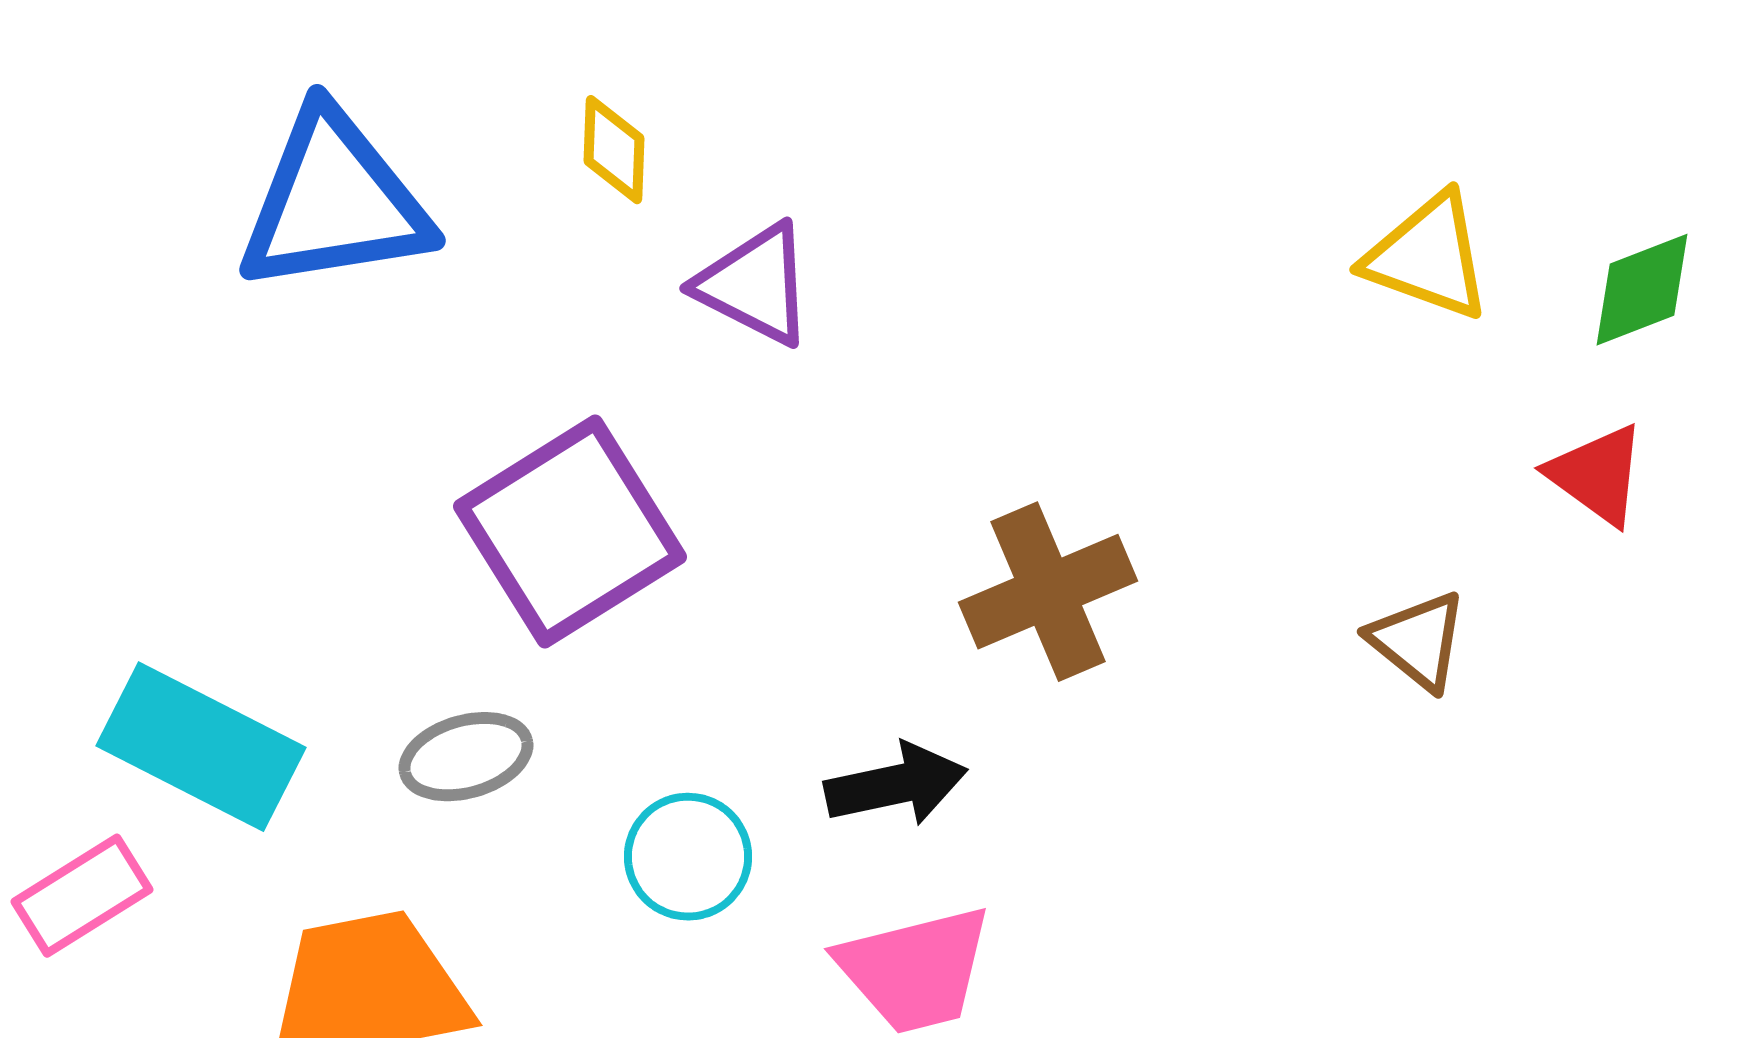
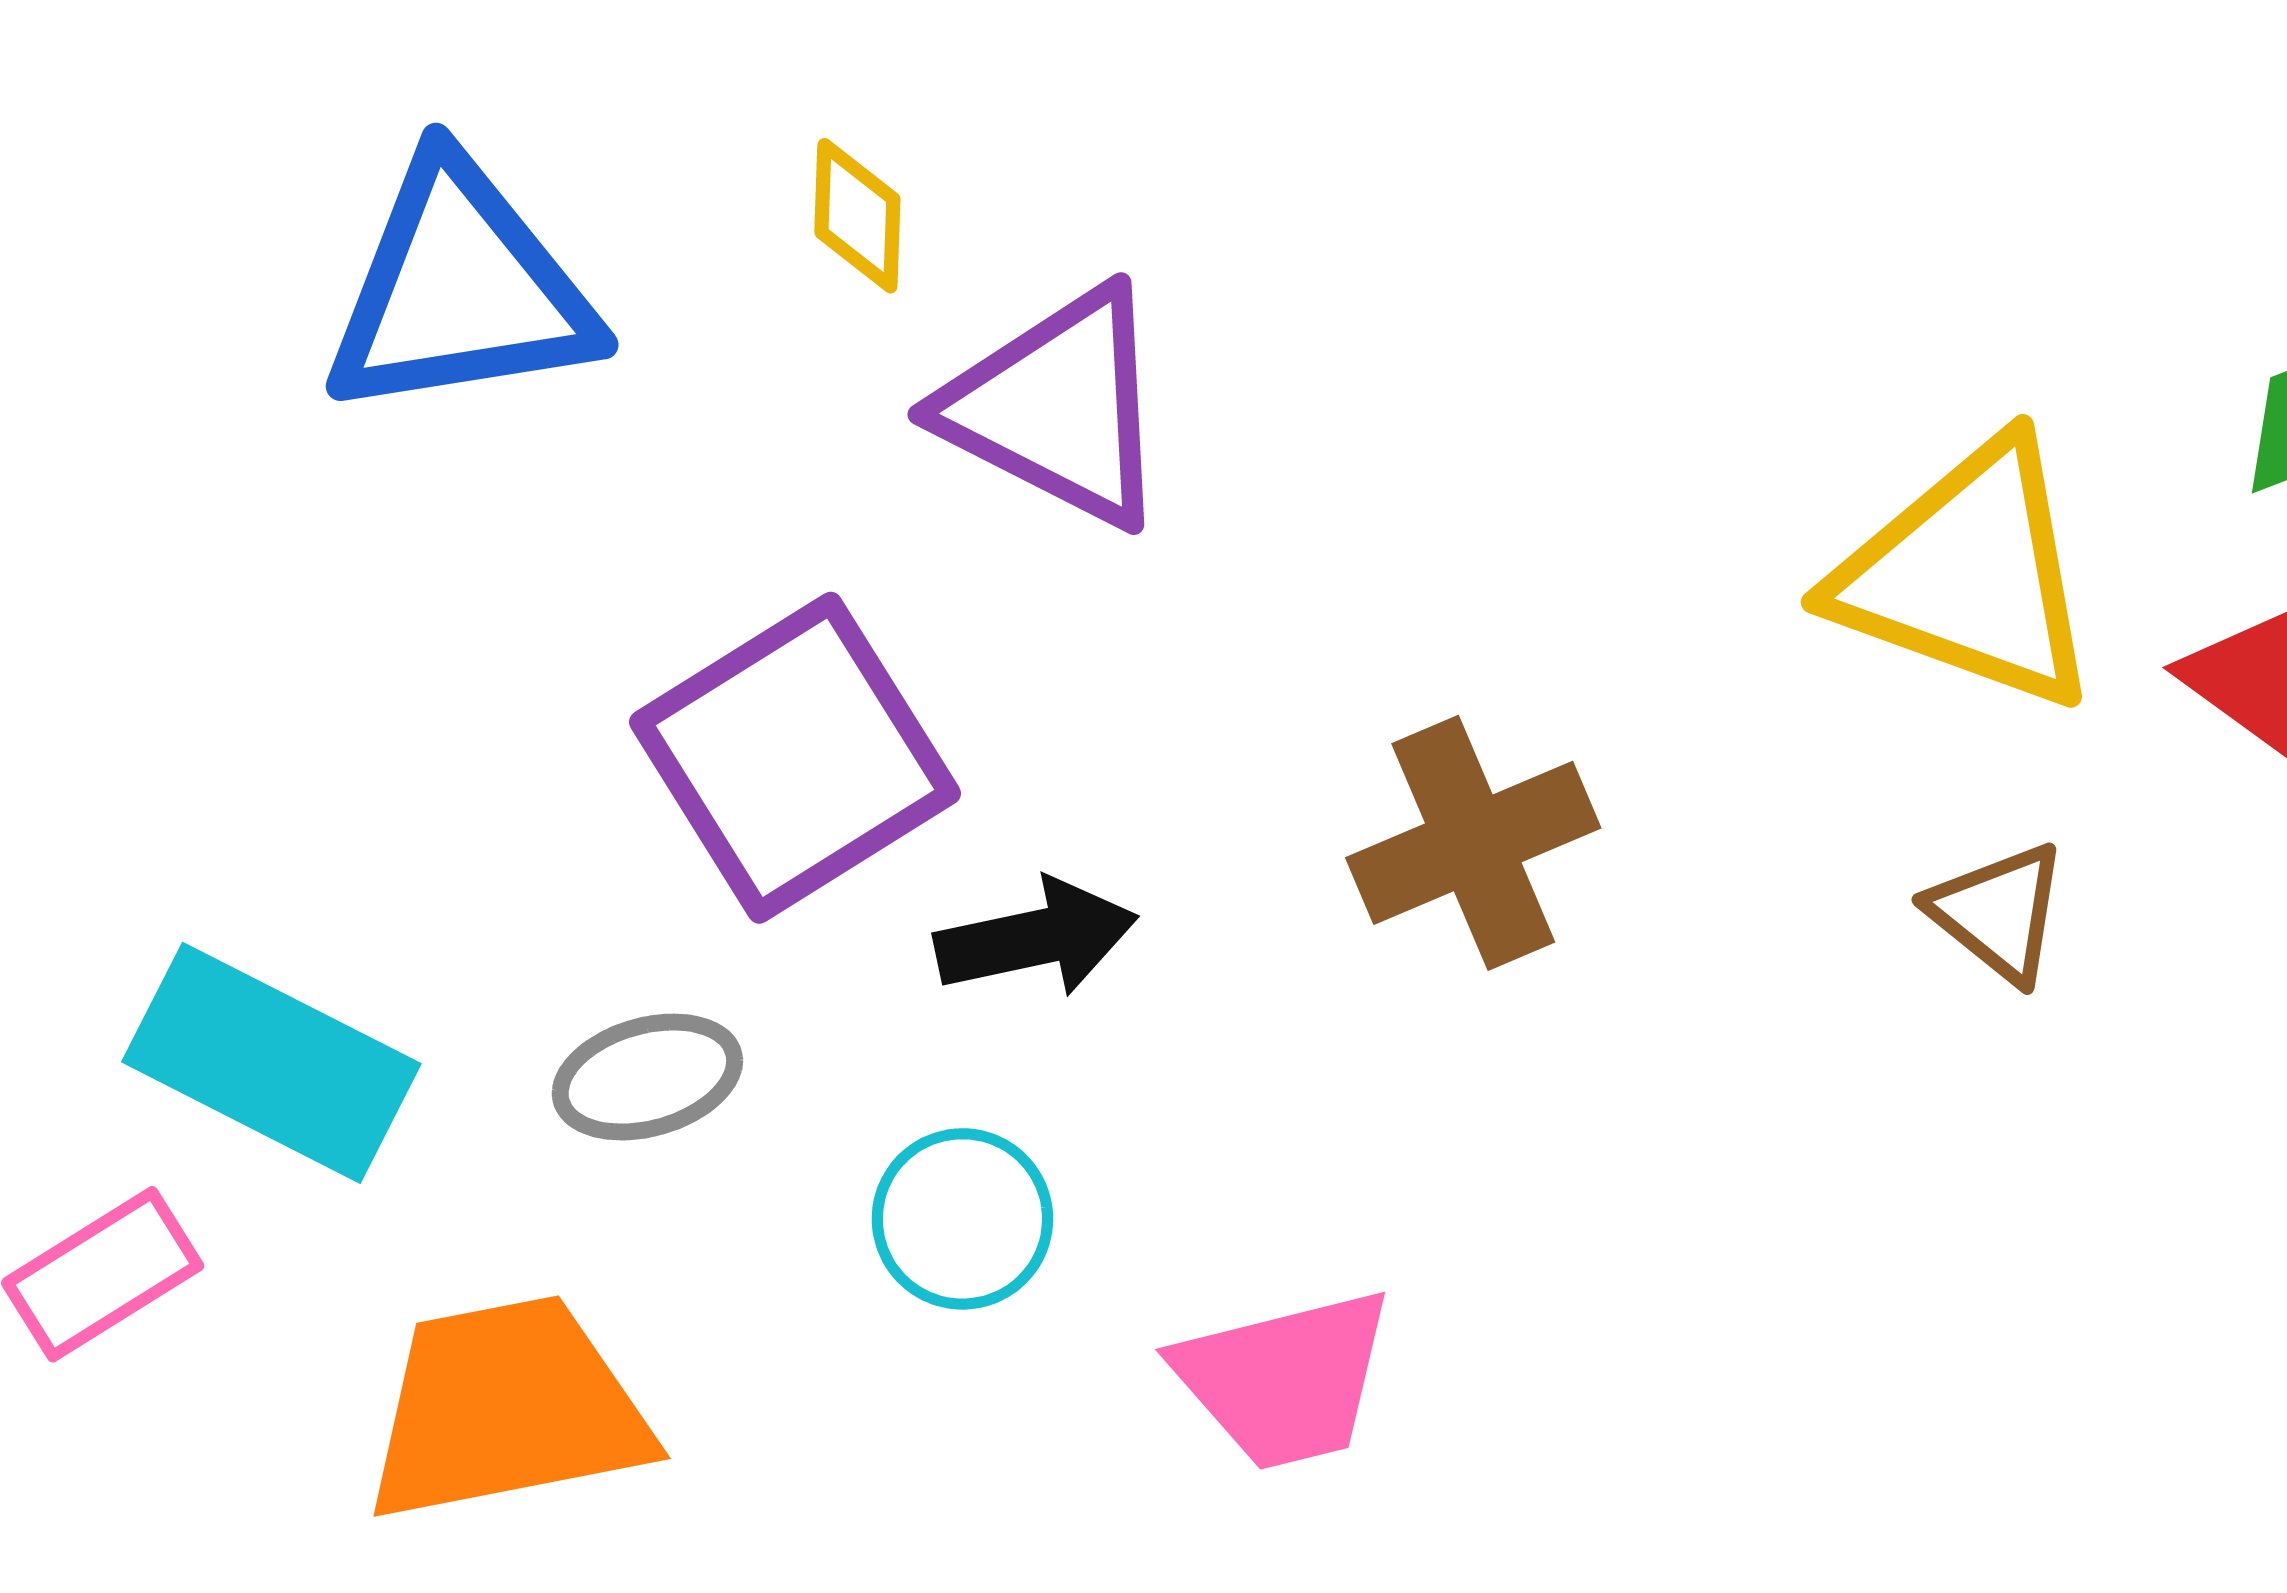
yellow triangle: (1428, 257) -> (1969, 575), moved, size x1.5
purple triangle: (755, 285) -> (1058, 407), size x1.4
black arrow: (896, 785) -> (1036, 938), moved

